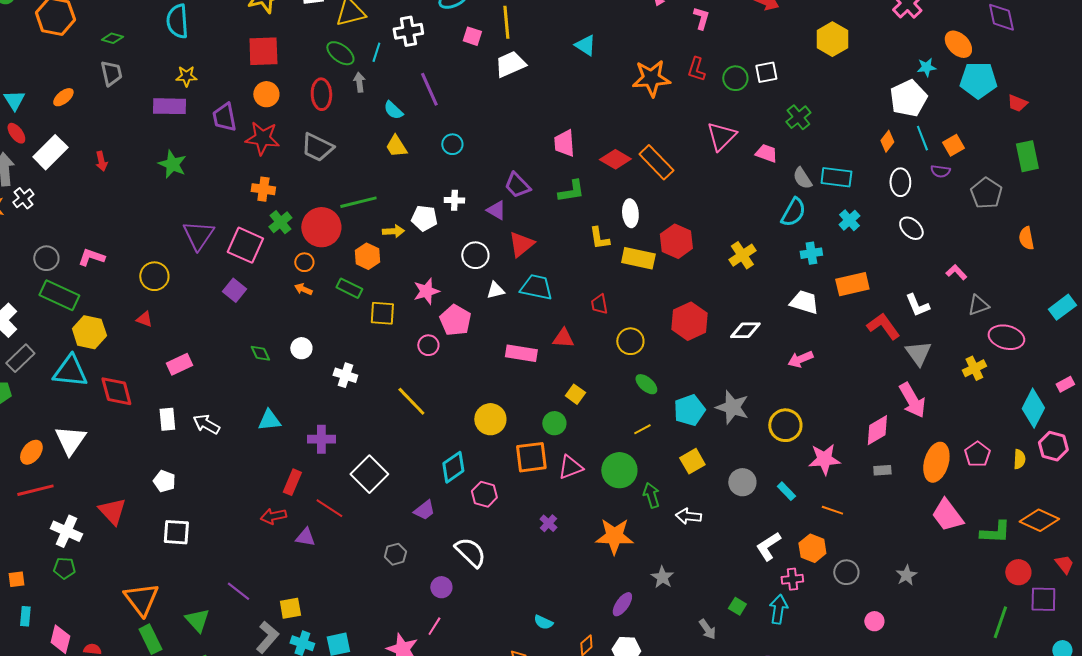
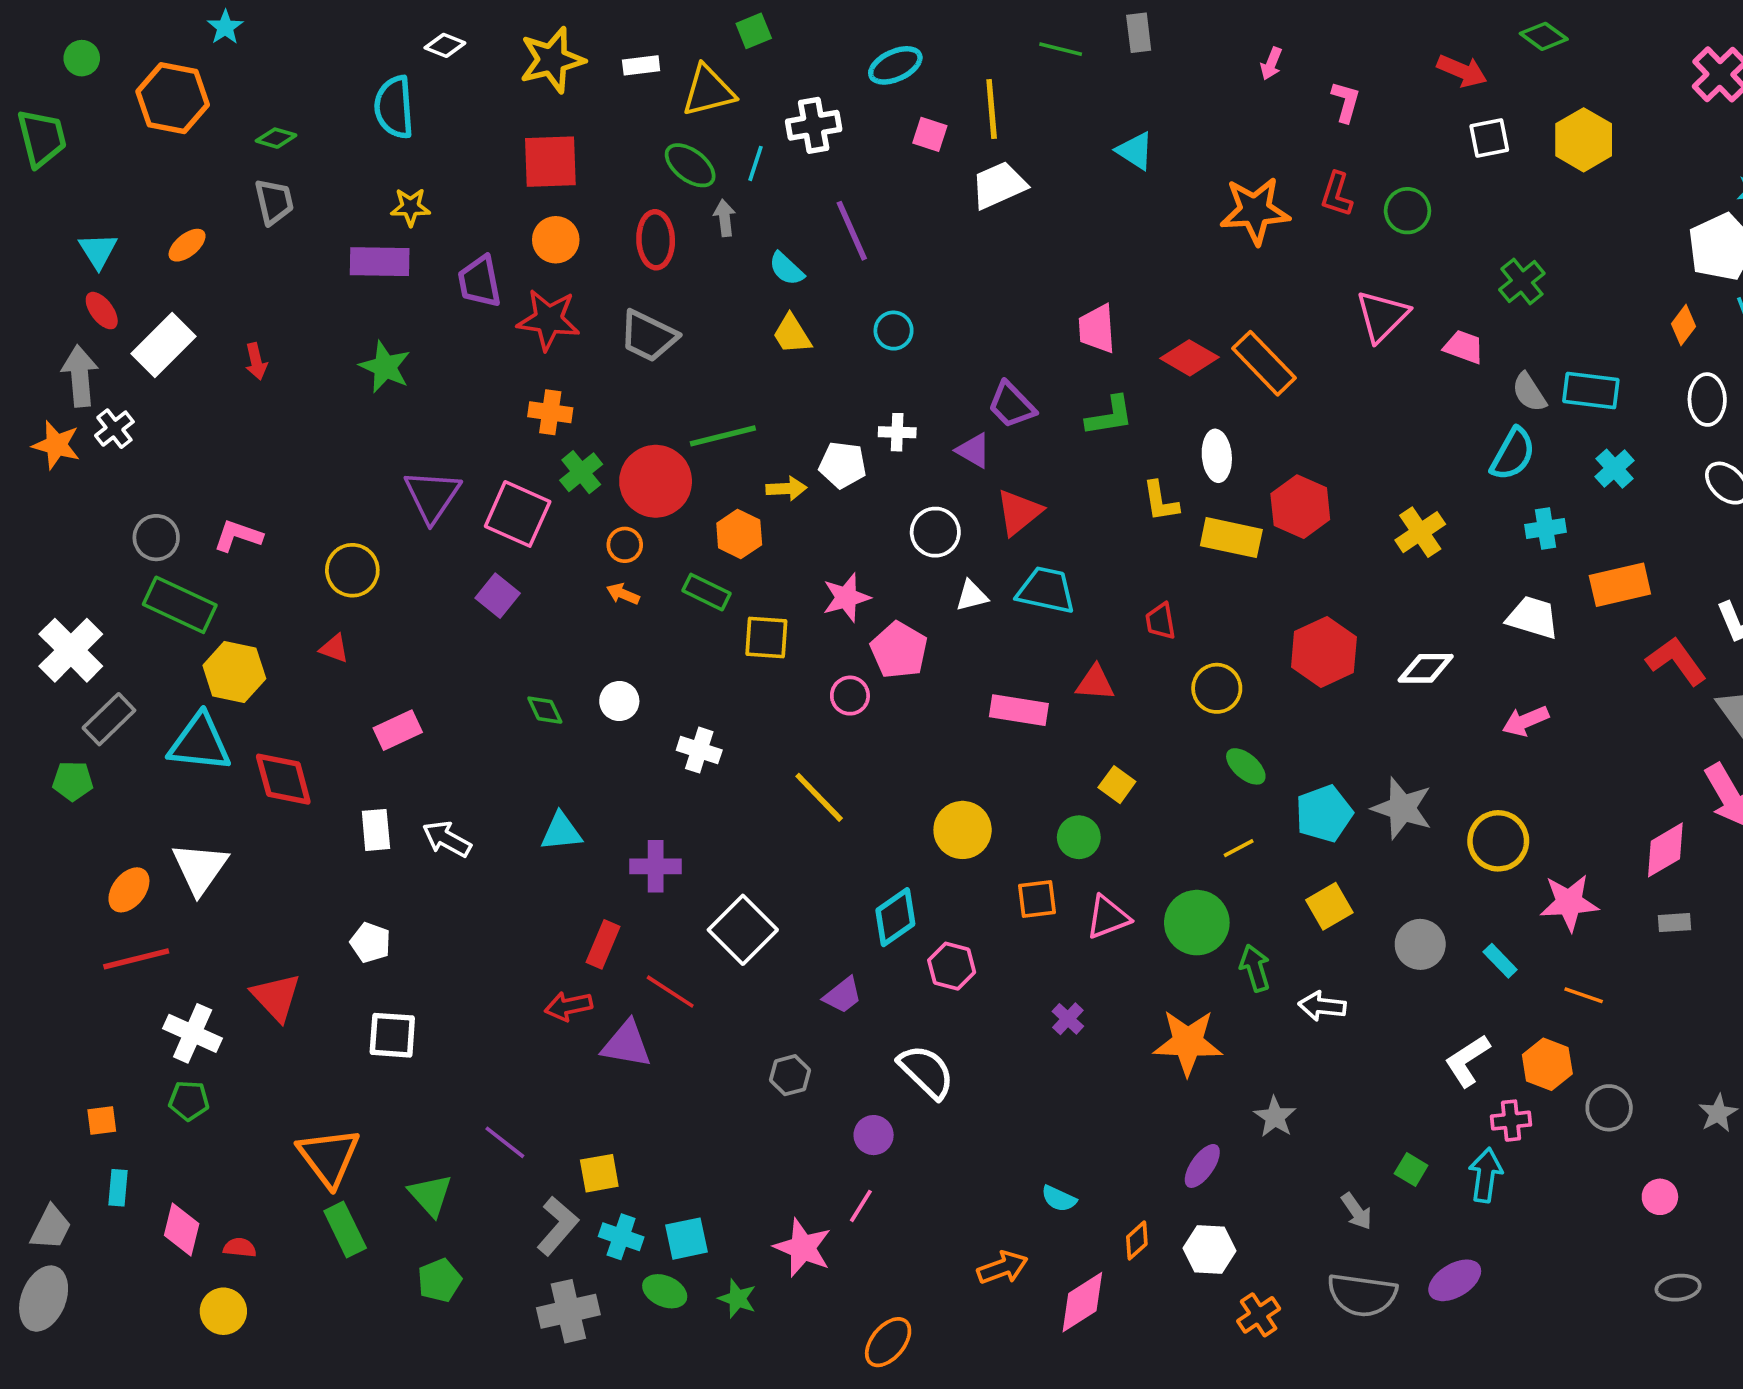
white square: (766, 72) -> (1489, 138), moved
orange square: (531, 457) -> (1037, 899), size x0.7
purple triangle: (305, 537) -> (627, 1044), size x1.4

